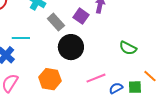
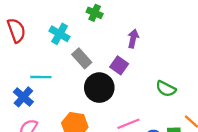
purple square: (81, 16) -> (119, 65), moved

